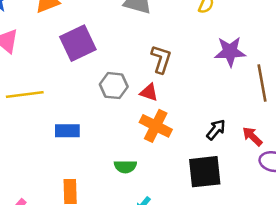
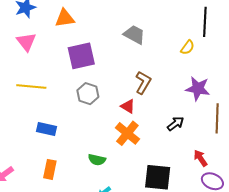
gray hexagon: (114, 86) -> (88, 94), moved
black arrow: (216, 130) -> (176, 124), moved
blue rectangle: (67, 131) -> (46, 129), moved

